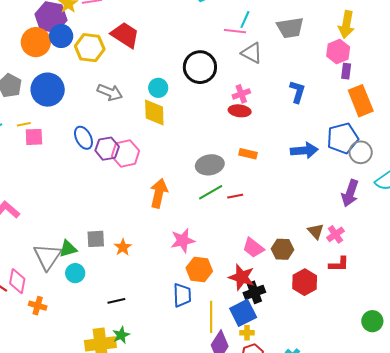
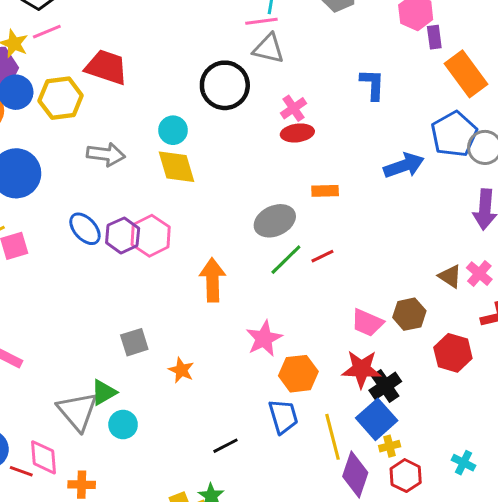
gray triangle: (252, 53) -> (269, 49), moved
gray square: (96, 239) -> (134, 342), moved
black line: (116, 301) -> (226, 446), moved

